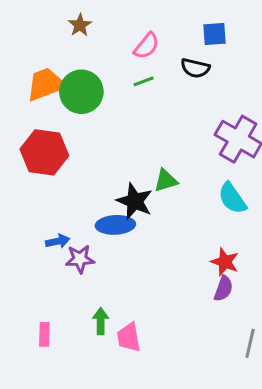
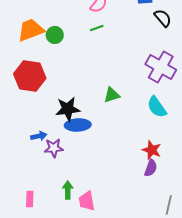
black semicircle: (195, 68) -> (163, 18), moved, turned -144
green circle: (81, 92) -> (55, 35), size x0.6
black star: (135, 201) -> (68, 109), moved, turned -30

